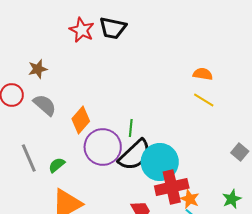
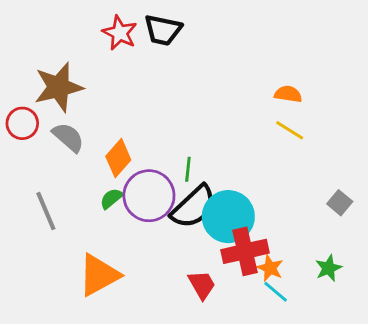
brown star: (38, 69) -> (58, 87), size x1.8
green semicircle: (57, 165) -> (111, 198), moved

